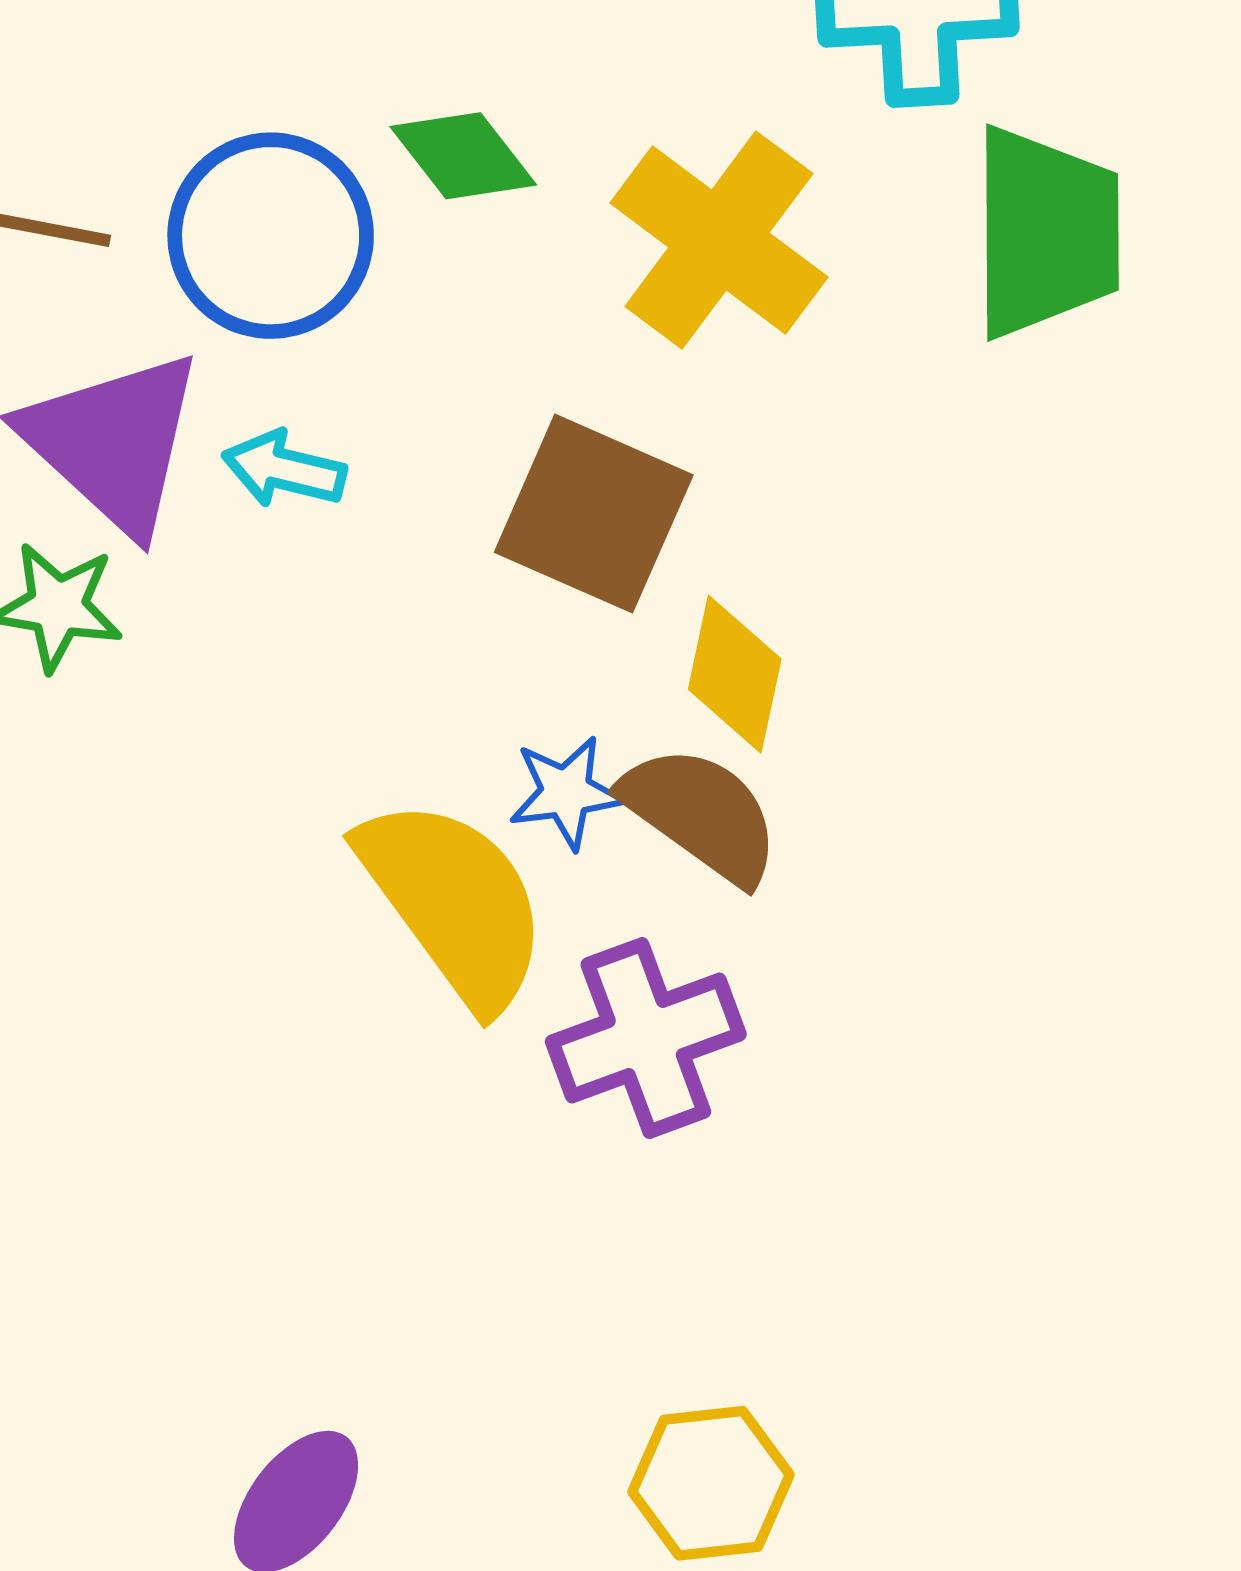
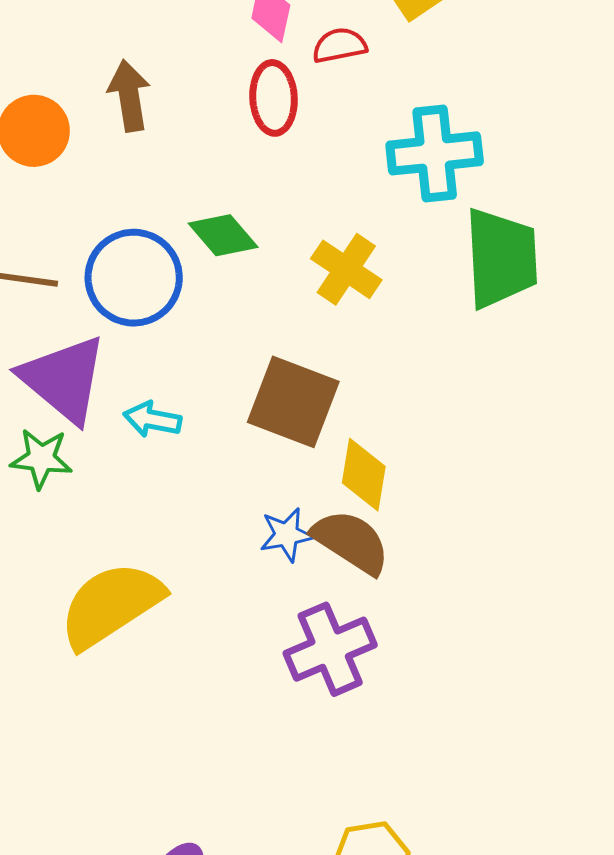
yellow cross: (719, 240) -> (346, 269), size x0.7
cyan arrow: (284, 469) -> (152, 419), moved
yellow semicircle: (454, 902) -> (111, 605), moved, turned -84

